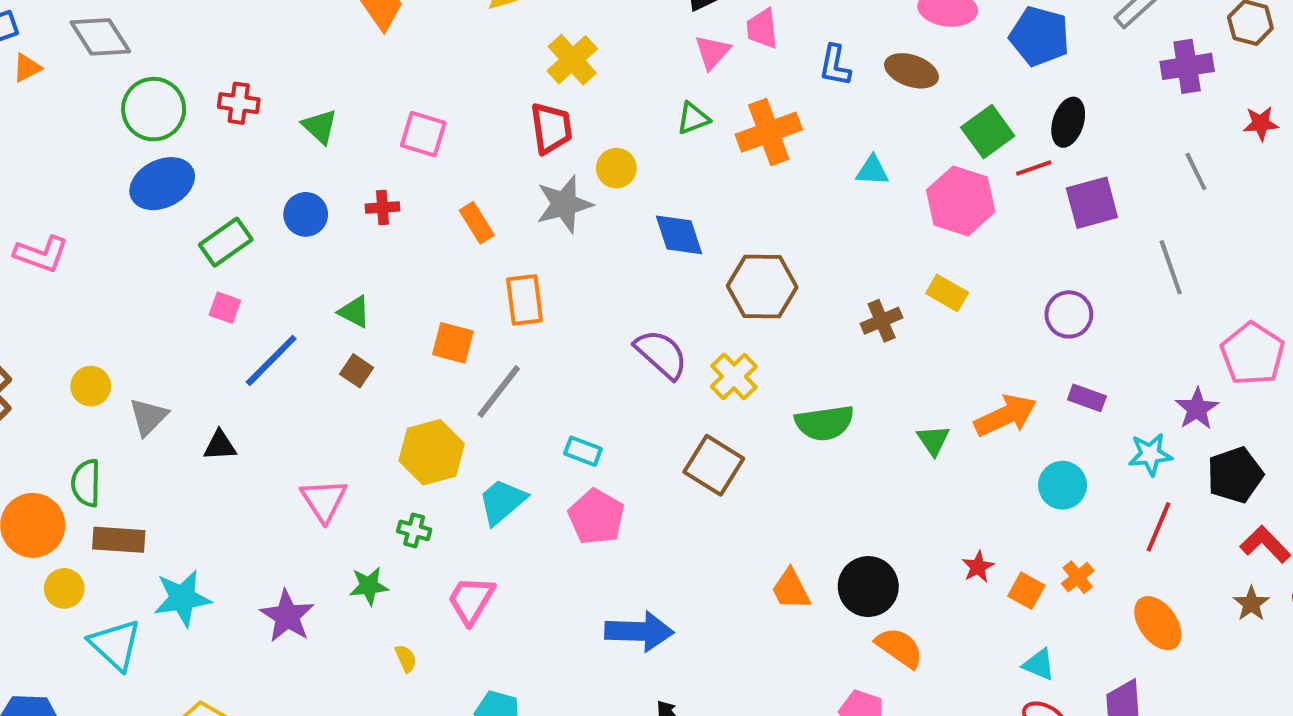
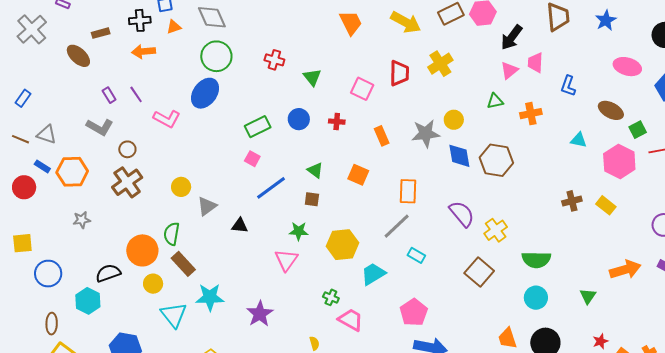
brown ellipse: (911, 71) -> (611, 110), moved
green circle: (154, 109) -> (216, 56), moved
red trapezoid: (551, 128) -> (399, 73), moved
orange cross: (769, 132) -> (531, 114), size x0.7
green square: (988, 132) -> (638, 130), size x0.7
blue ellipse: (162, 184) -> (205, 93), moved, turned -36
blue diamond: (679, 235) -> (459, 156), moved
brown hexagon: (762, 287) -> (496, 160), moved
orange rectangle: (525, 300) -> (408, 191), moved
brown cross: (882, 321) -> (572, 201), moved
orange square: (453, 343) -> (358, 175), moved
brown square: (357, 371) -> (312, 199), turned -35
gray line: (499, 392) -> (397, 226), moved
green triangle: (933, 440) -> (588, 296), moved
cyan circle: (1063, 485) -> (536, 298), moved
pink pentagon: (596, 517) -> (414, 312), moved
green cross: (414, 530) -> (331, 297), moved
brown rectangle: (119, 540) -> (183, 264), turned 35
green star: (369, 586) -> (299, 231), moved
pink trapezoid: (471, 600) -> (351, 320), turned 80

